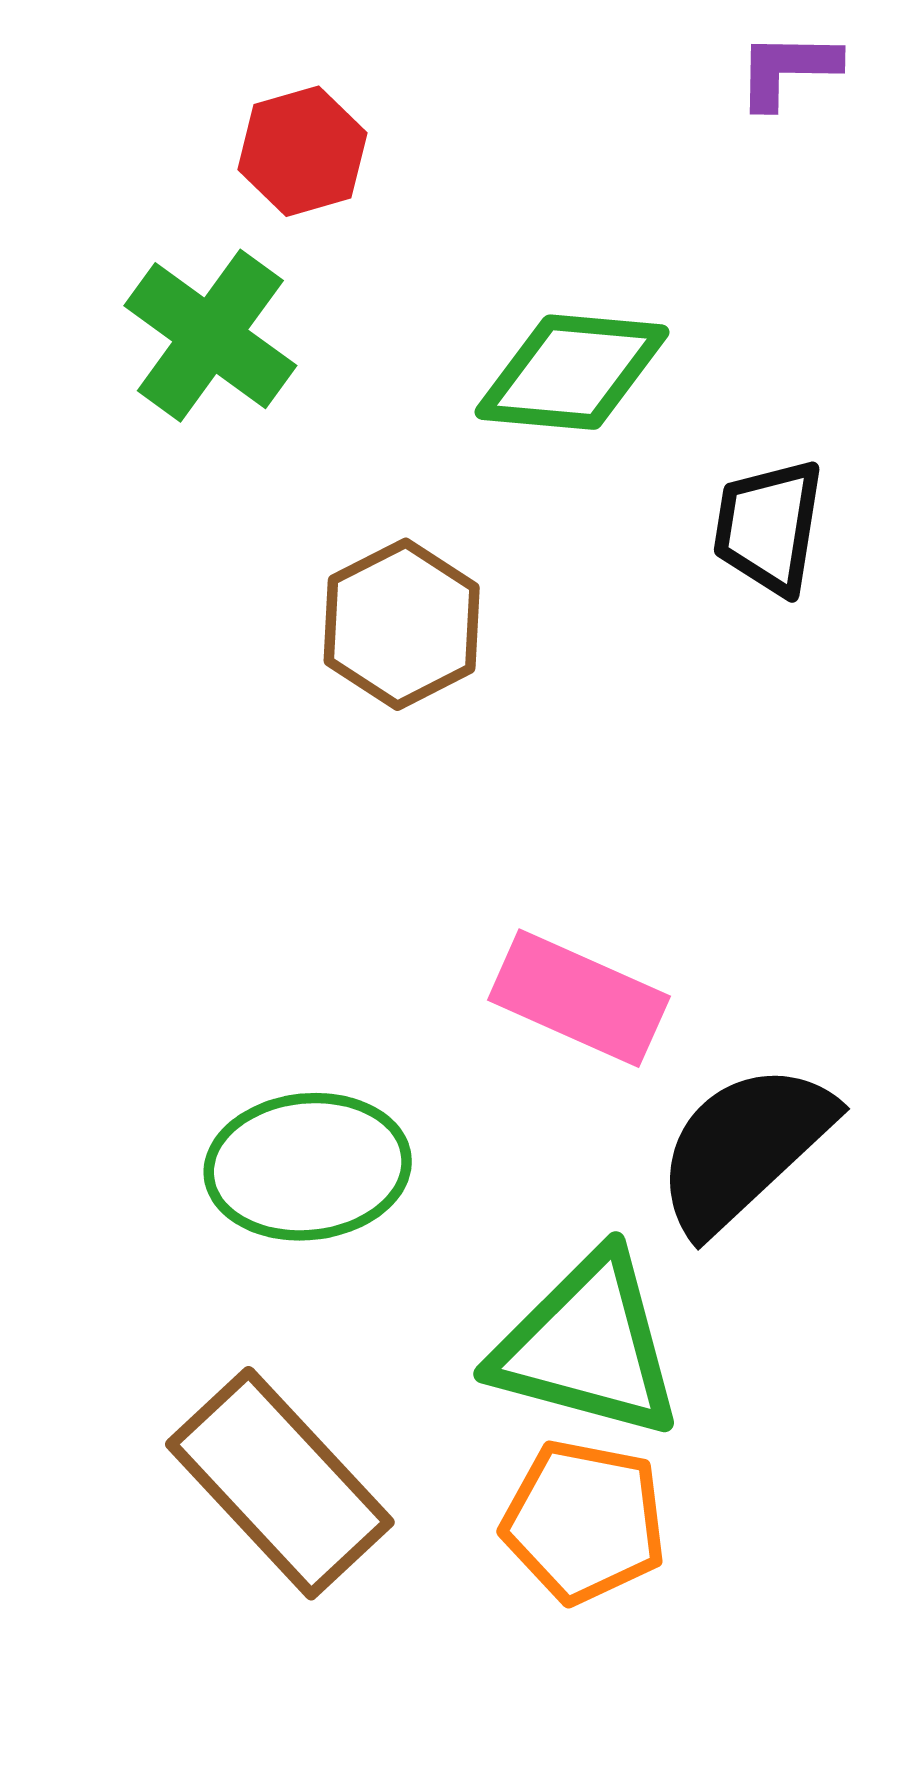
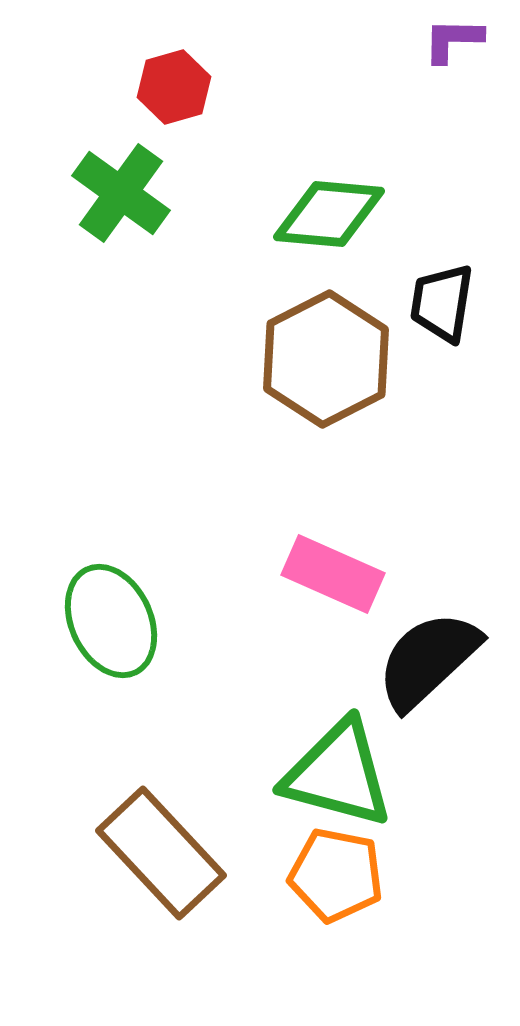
brown hexagon: (402, 624) -> (326, 359), moved, size x1.4
green ellipse: (308, 1167) -> (111, 621), moved, turned 71

